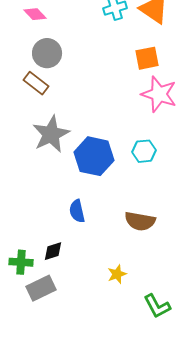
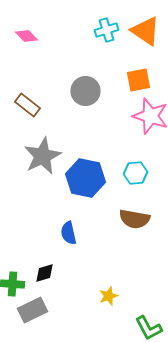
gray circle: (47, 53) -> (86, 91), moved
brown semicircle: (140, 221) -> (134, 219), moved

